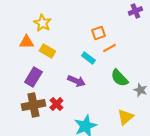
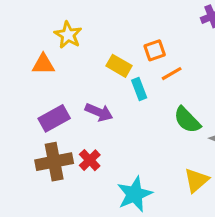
yellow rectangle: (47, 51) -> (119, 66), moved
cyan rectangle: (88, 58) -> (139, 89), turned 32
purple rectangle: (33, 77) -> (54, 118), turned 30
purple arrow: (76, 81) -> (99, 112), moved

